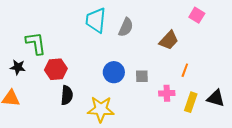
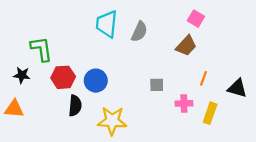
pink square: (197, 15) -> (196, 19), moved
blue circle: (114, 72) -> (96, 81), moved
black triangle: (216, 98) -> (237, 88), moved

